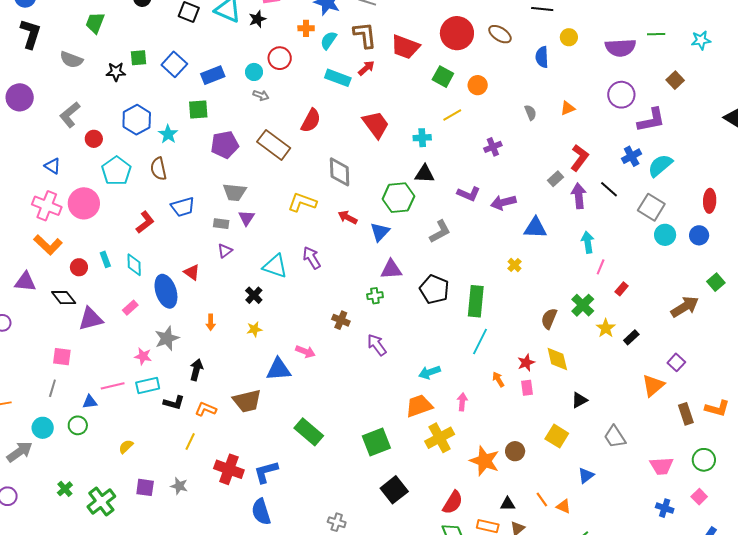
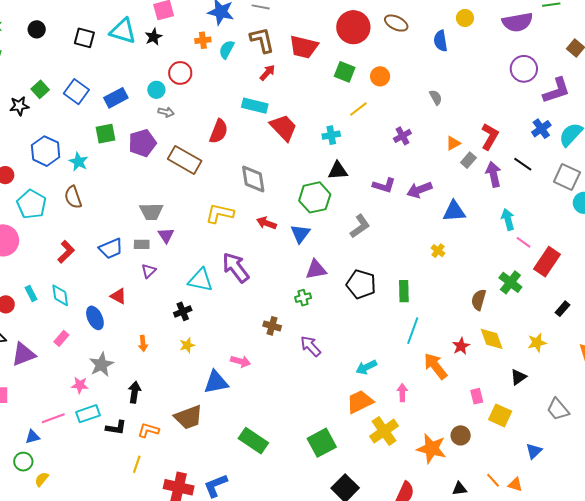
green square: (139, 58) -> (40, 89), turned -30
cyan rectangle: (338, 78) -> (255, 106), moved
orange triangle: (568, 108) -> (453, 143), moved
purple pentagon: (225, 145) -> (142, 143), moved
blue trapezoid: (183, 207) -> (111, 249), moved
purple arrow: (312, 258) -> (236, 267), size x1.4
pink line: (601, 267) -> (524, 242), turned -70
red rectangle: (622, 289) -> (547, 262), size x2.0
blue ellipse: (166, 291) -> (95, 318), size x0.7
black cross: (254, 295) -> (183, 311), turned 30
green rectangle: (476, 301) -> (404, 291), size x0.7
yellow star: (606, 328) -> (537, 343), moved, turned 30
orange arrow: (498, 379) -> (435, 366), size x1.8
pink rectangle: (527, 388) -> (477, 396), moved
yellow semicircle: (126, 447) -> (42, 479), moved

